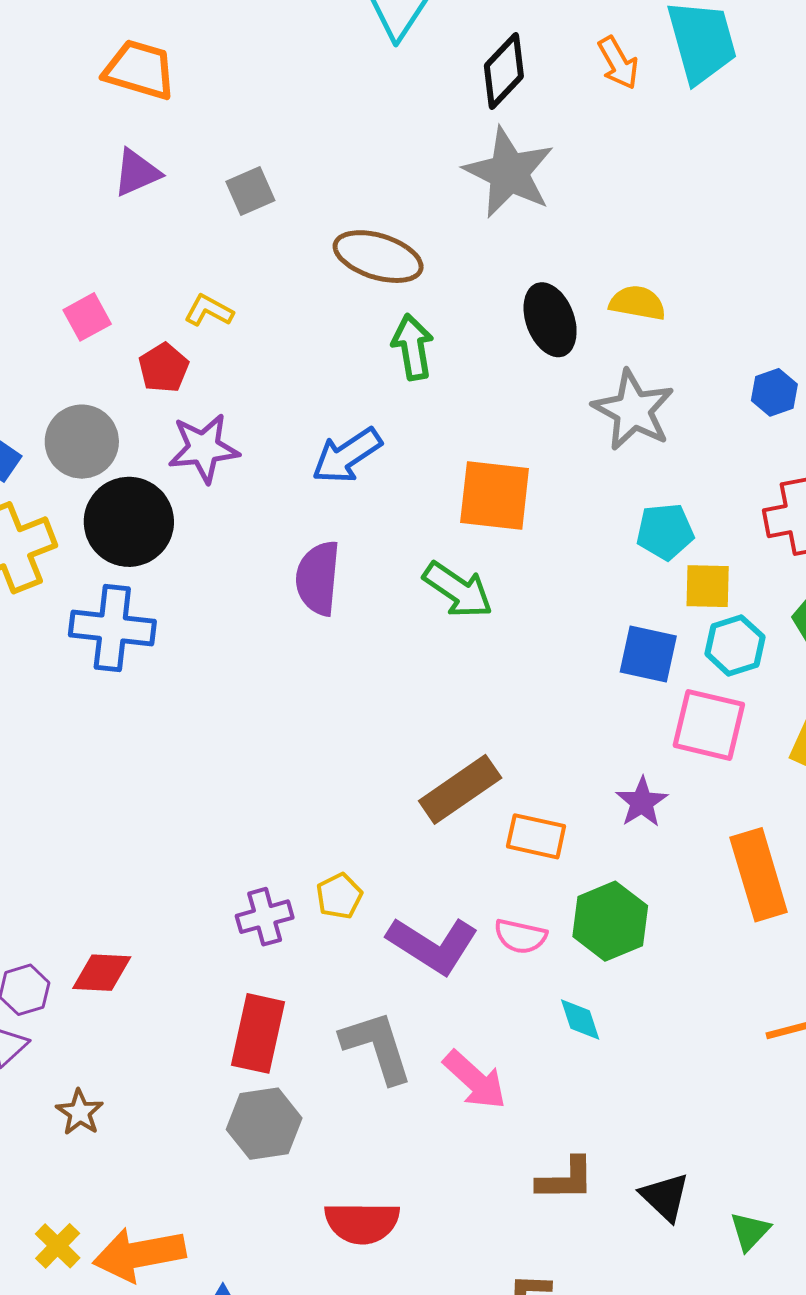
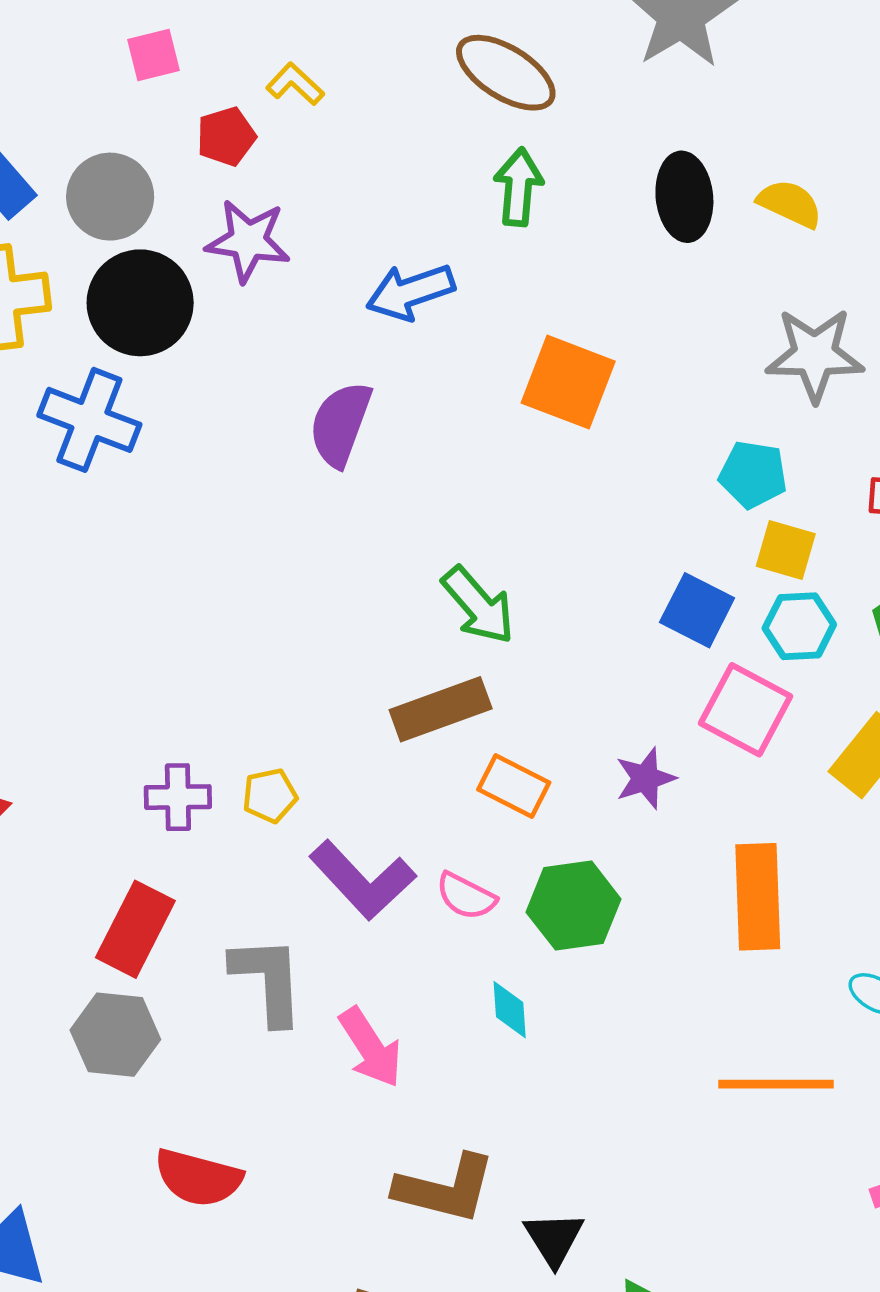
gray star: (633, 410) -> (815, 355), moved, turned 30
green arrow: (458, 590) -> (478, 605), moved
brown L-shape: (566, 1179) -> (445, 1189), size x1.4

